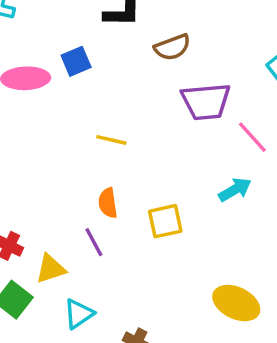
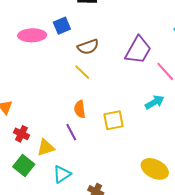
brown semicircle: (172, 47) -> (88, 47), moved
purple trapezoid: (206, 102) -> (138, 50), turned -56
yellow line: (111, 140) -> (82, 72), turned 30

